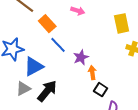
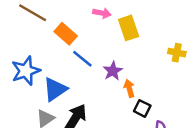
yellow rectangle: (122, 23) -> (129, 28), moved

